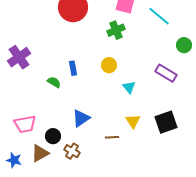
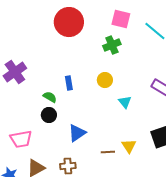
yellow triangle: (133, 121) -> (129, 146), moved
black circle: (53, 136) -> (49, 115), moved
brown cross: (72, 151) -> (68, 166), turned -35

